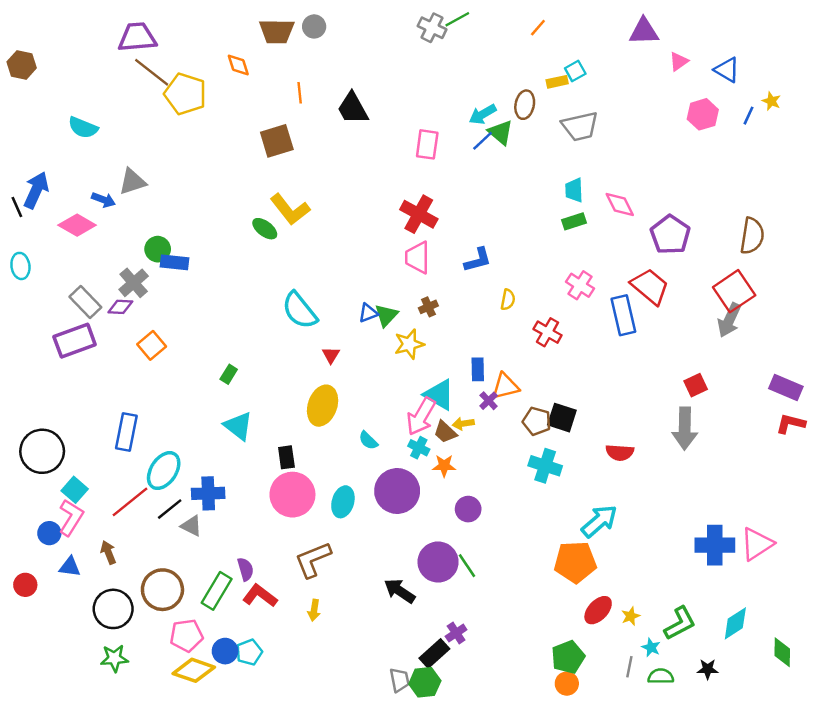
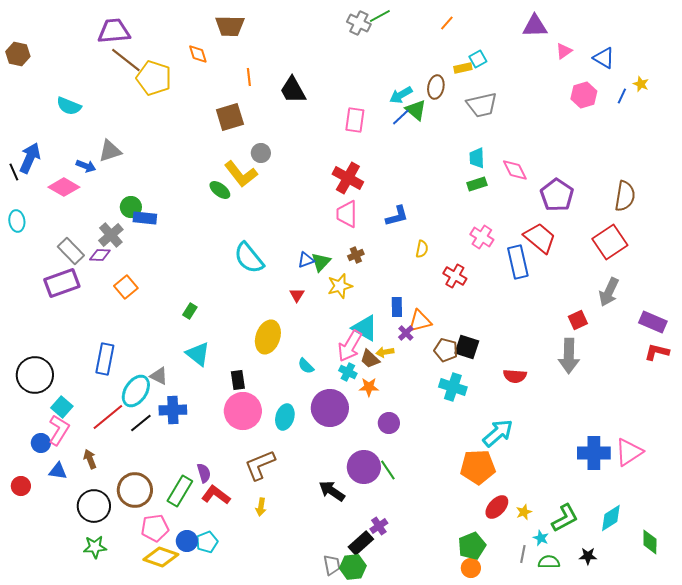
gray circle: (314, 26) -> (261, 153), moved
gray arrow: (729, 320) -> (609, 292), moved
red triangle: (331, 355) -> (297, 295), moved
gray triangle: (191, 526) -> (159, 376), moved

